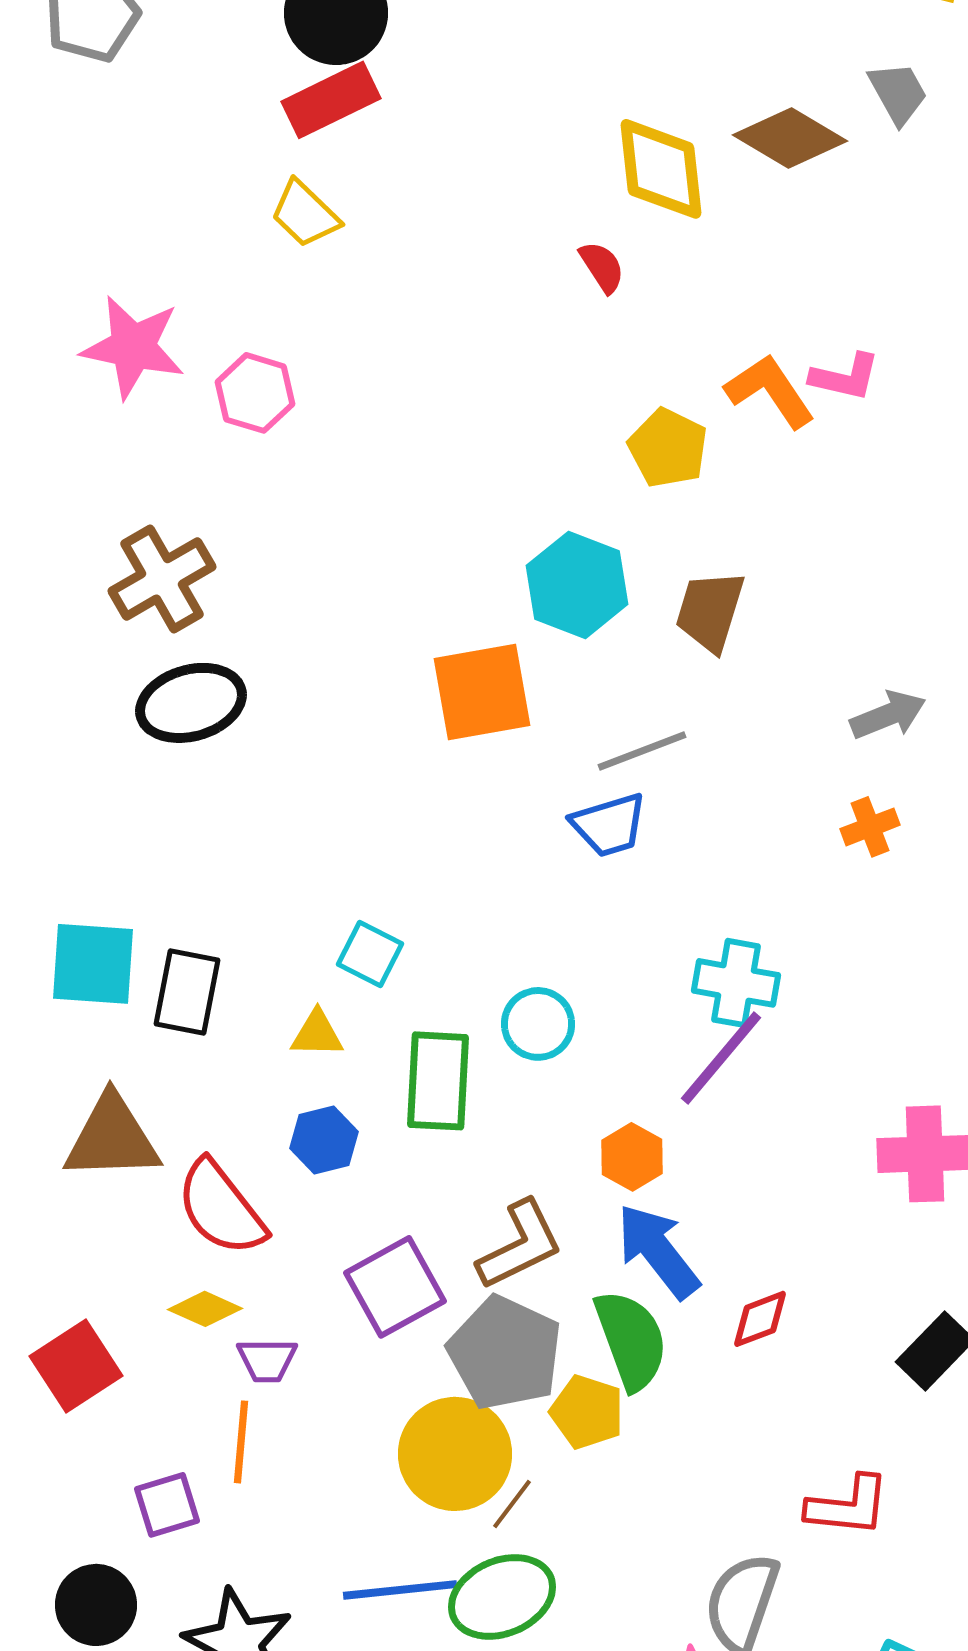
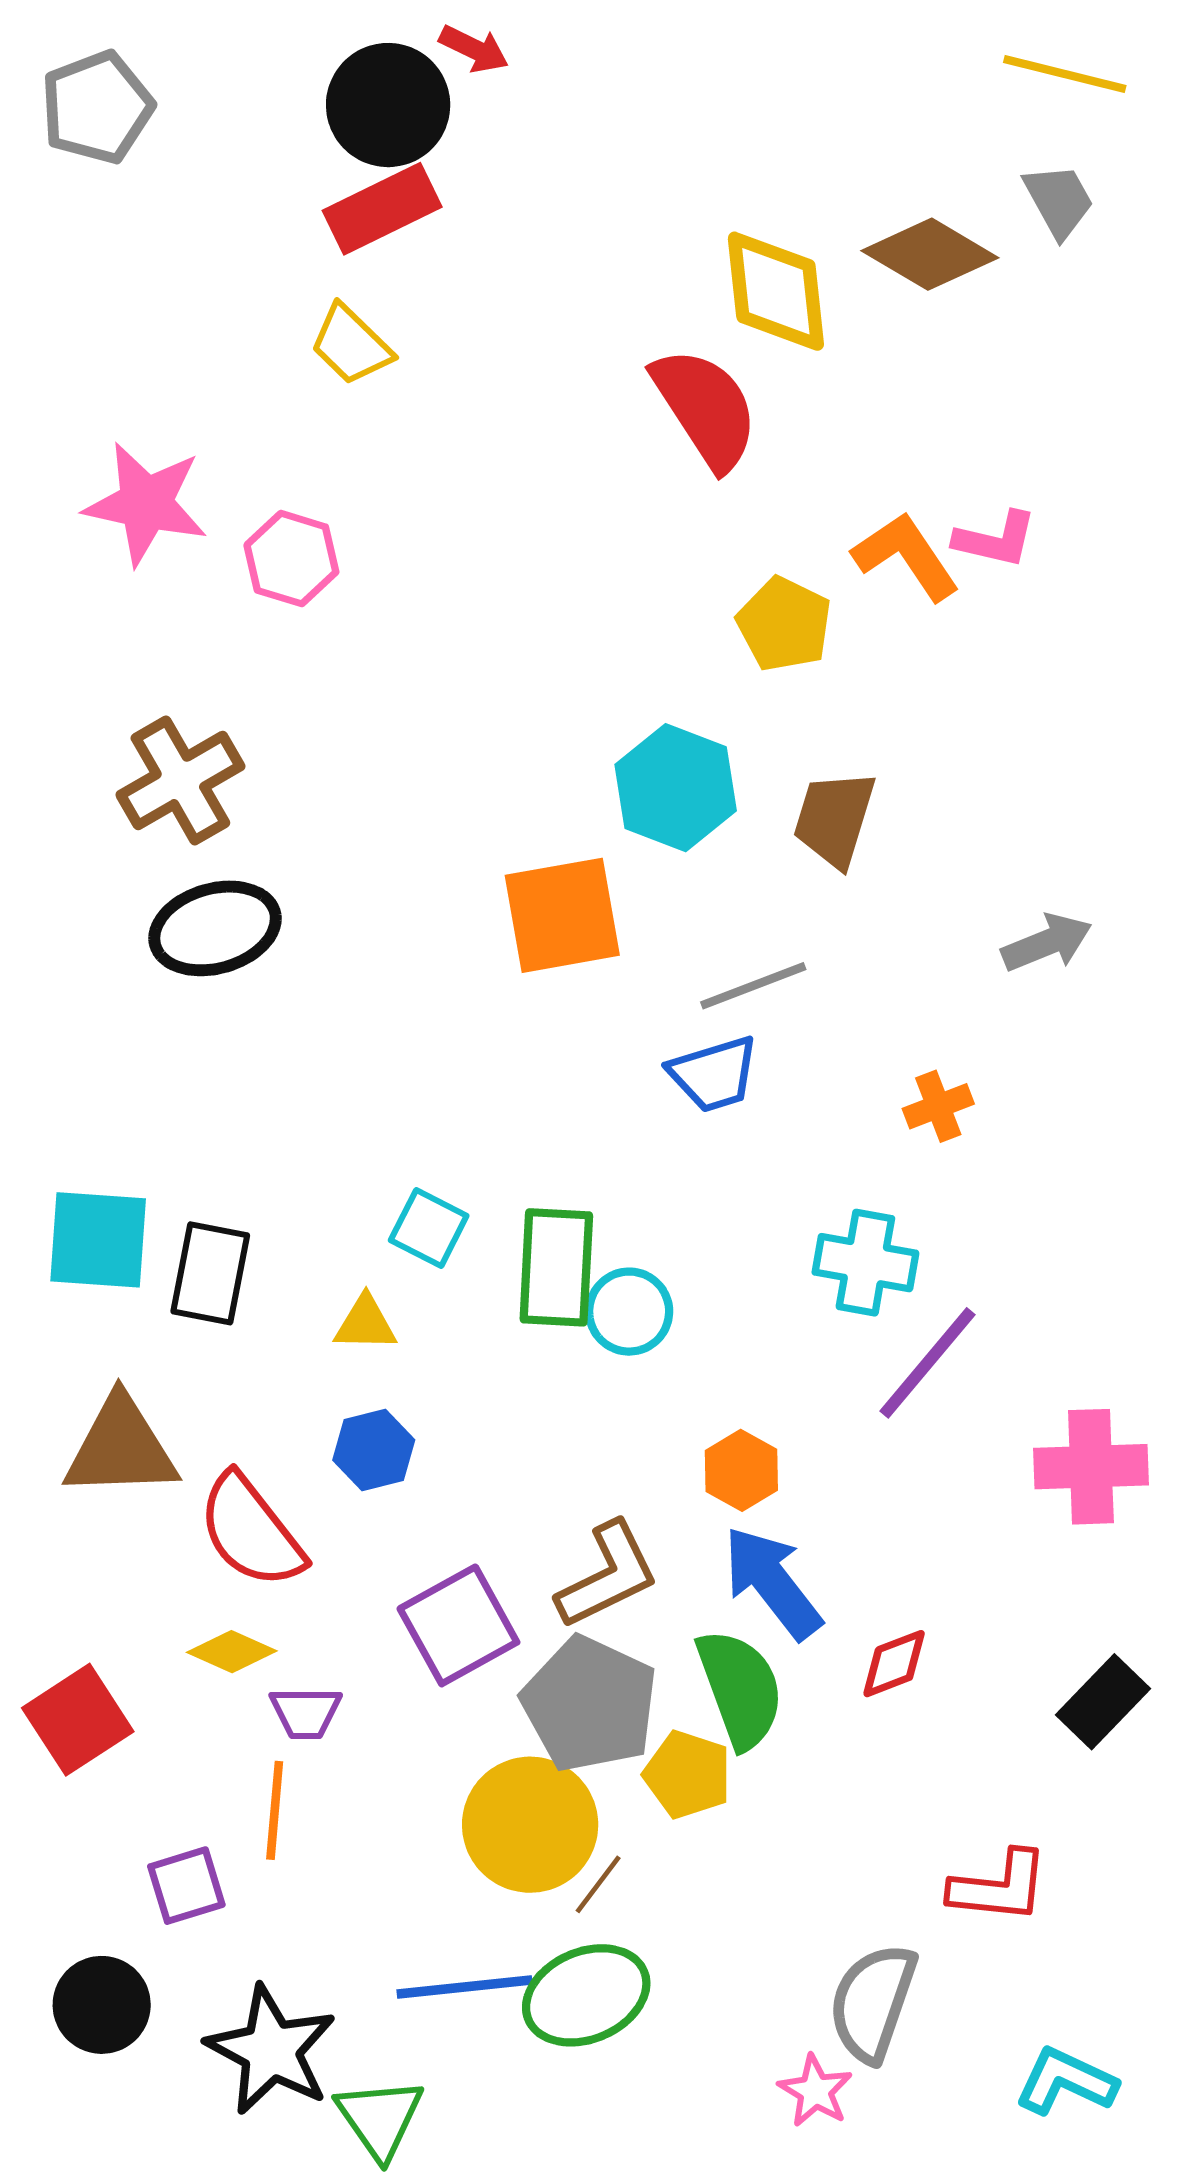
red semicircle: (602, 267) -> (706, 408), size x2.0
orange cross: (870, 827) -> (938, 1106), moved
purple line: (721, 1058) -> (927, 1363), moved
green rectangle: (438, 1081) -> (556, 1267), moved

